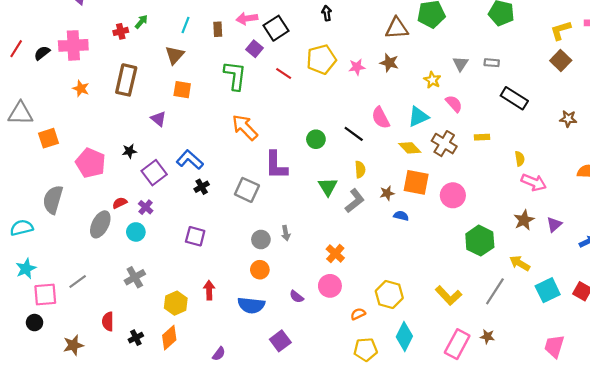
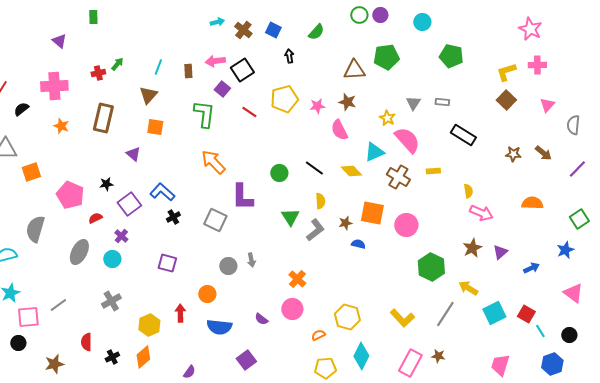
black semicircle: (42, 53) -> (21, 109), moved
pink semicircle: (454, 104) -> (407, 140), size x1.6
pink semicircle: (381, 118) -> (339, 130), moved
yellow diamond: (410, 148) -> (351, 171), moved
red semicircle: (120, 203) -> (95, 218), moved
orange circle: (260, 270) -> (207, 294), moved

